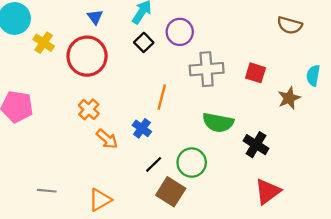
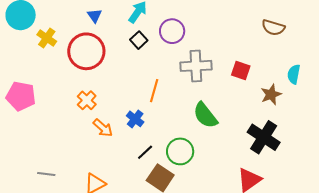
green semicircle: (218, 123) -> (205, 115), turned 40
black cross: (256, 145) -> (264, 137), moved, size x1.4

